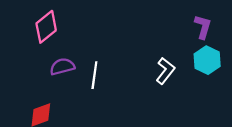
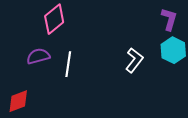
pink diamond: (46, 27) -> (54, 19), moved

